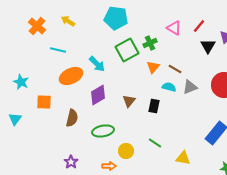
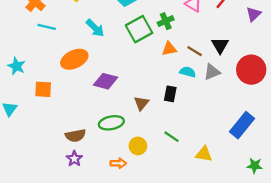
black triangle: (208, 46) -> (220, 45), moved
cyan line: (58, 50) -> (47, 27), moved
cyan arrow: (97, 64) -> (95, 28), moved
orange triangle: (153, 67) -> (169, 49), turned 40
purple diamond: (98, 95) -> (106, 81), turned 45
brown triangle: (129, 101) -> (141, 103), moved
brown semicircle: (72, 118) -> (75, 136), moved, turned 66

